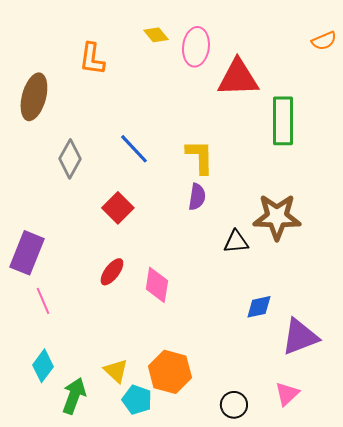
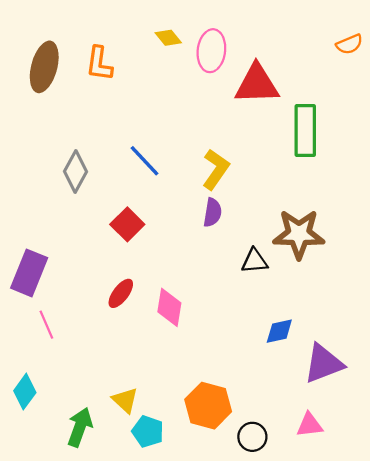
brown ellipse: (34, 97) -> (44, 67), moved
yellow L-shape: (200, 157) -> (216, 169), turned 36
cyan diamond: (43, 366) -> (25, 392), moved
orange hexagon: (170, 372) -> (208, 406), moved
pink triangle: (287, 394) -> (310, 425), turned 36

